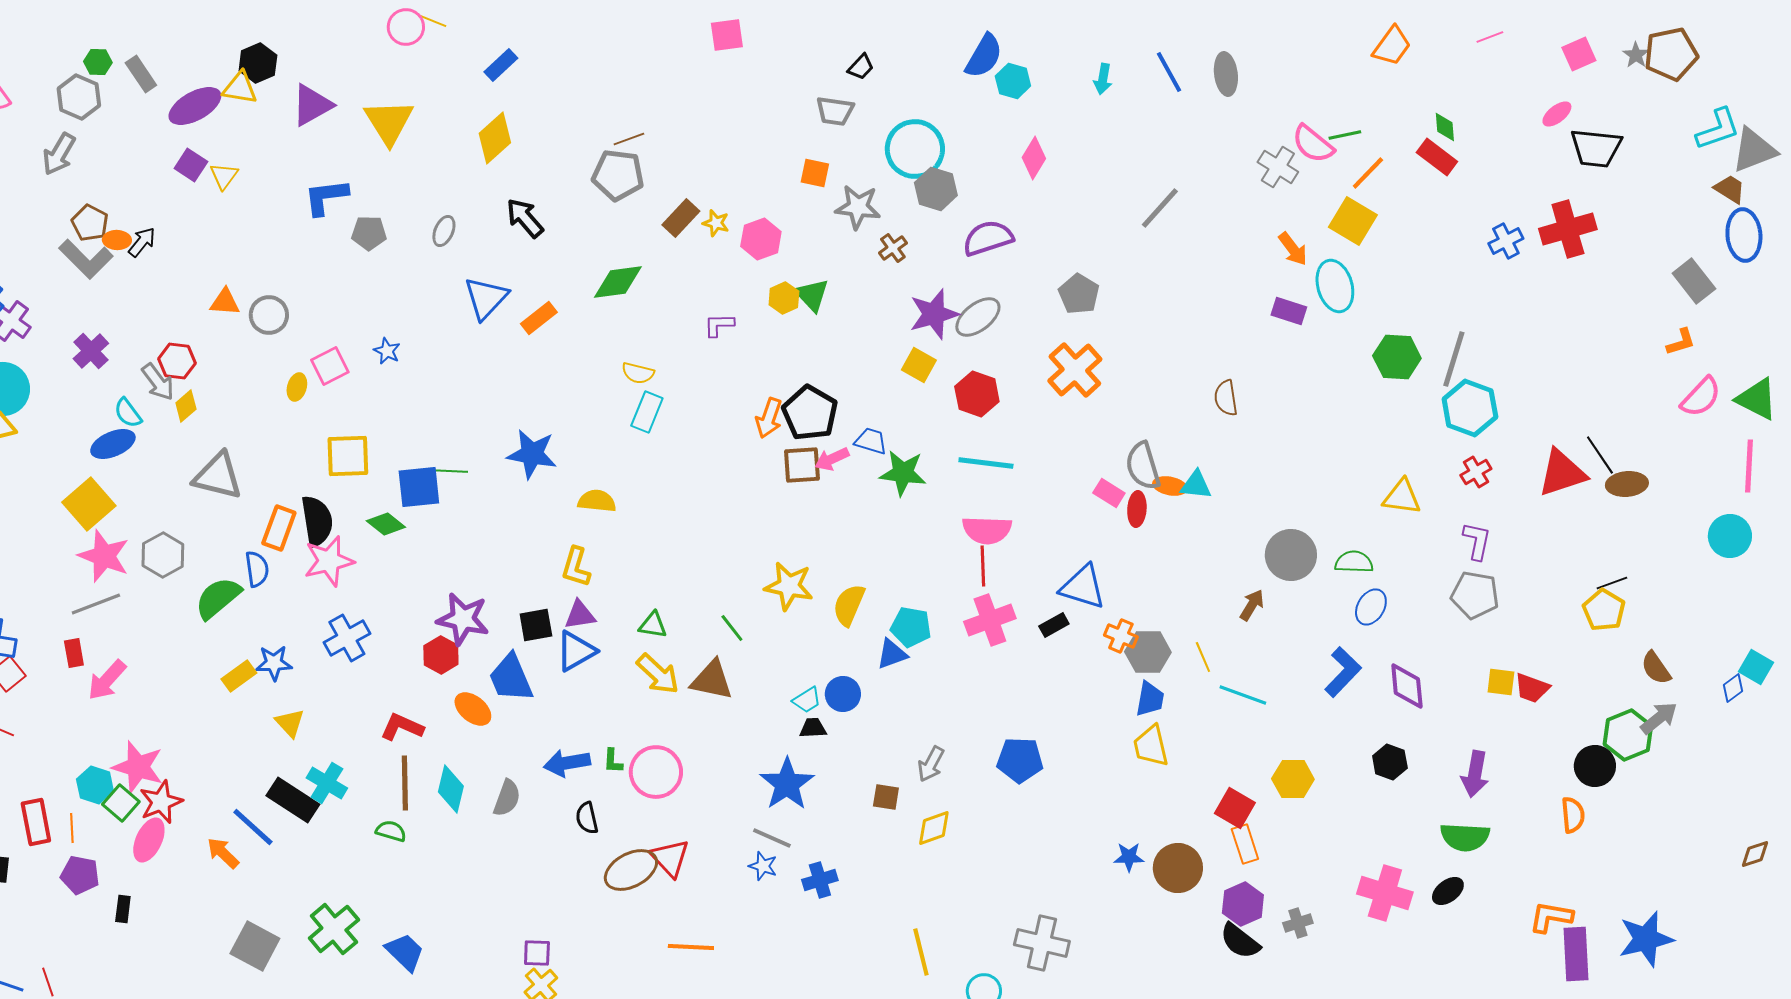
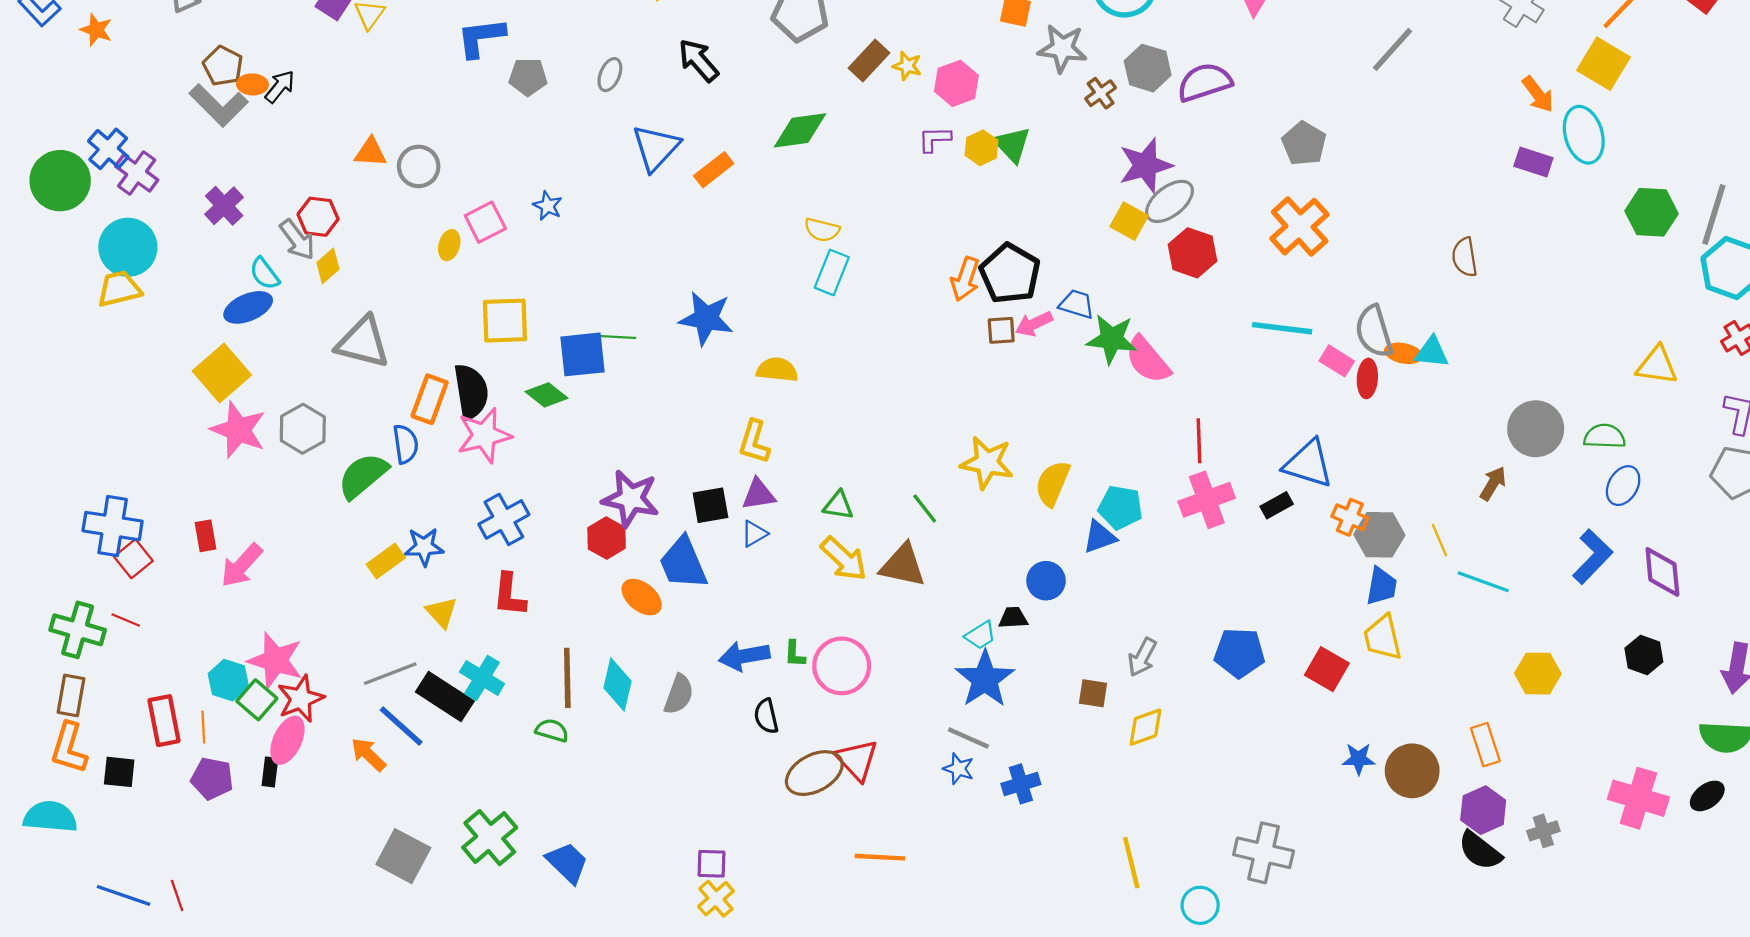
gray hexagon: (936, 189) -> (1148, 68), moved
gray ellipse: (978, 317) -> (1170, 201), moved
purple L-shape: (719, 325) -> (935, 139), moved
cyan line: (986, 463) -> (1282, 328), moved
brown square: (802, 465) -> (1001, 330), size x0.7
pink semicircle: (987, 530) -> (1148, 360), moved, turned 48
gray line: (96, 604) -> (390, 674), moved
blue triangle: (576, 651) -> (754, 534), size x0.6
cyan trapezoid: (807, 700) -> (980, 635), moved
red L-shape: (402, 727) -> (509, 595), moved, turned -108
red square: (1235, 808) -> (1327, 669), moved
black rectangle: (123, 909) -> (270, 772), moved

